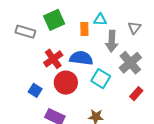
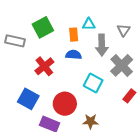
blue semicircle: (81, 58) -> (73, 55), moved, size x0.7
red circle: (66, 83) -> (65, 104), moved
blue square: (35, 90) -> (28, 99), size x1.5

